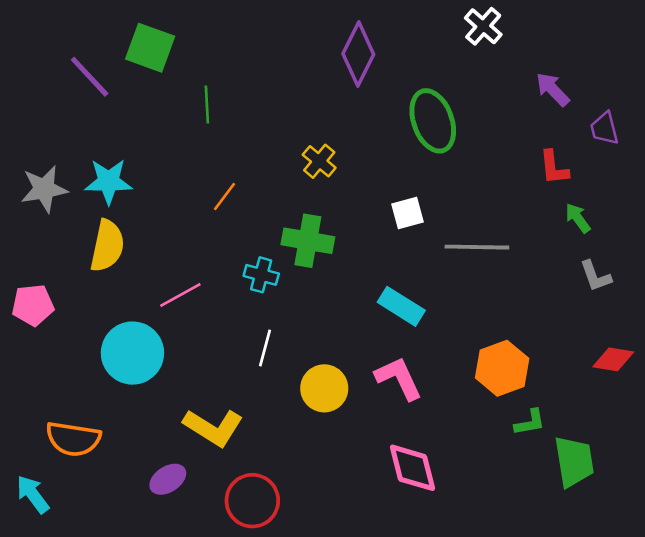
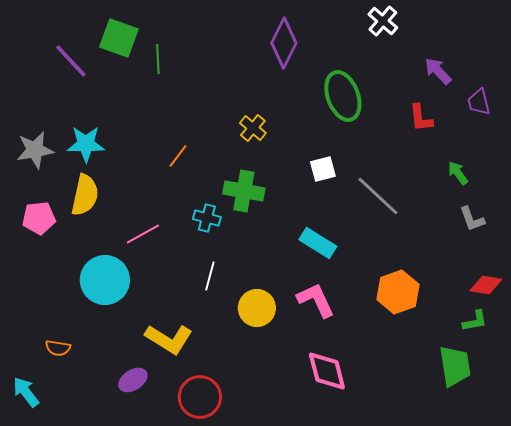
green line: (207, 104) -> (158, 59), moved
red L-shape: (554, 168) -> (421, 118), moved
gray line: (477, 247) -> (378, 196), turned 42
pink pentagon: (33, 305) -> (39, 218), moved
green L-shape: (530, 422) -> (475, 321), moved
orange semicircle: (73, 439) -> (58, 348), size x0.6

